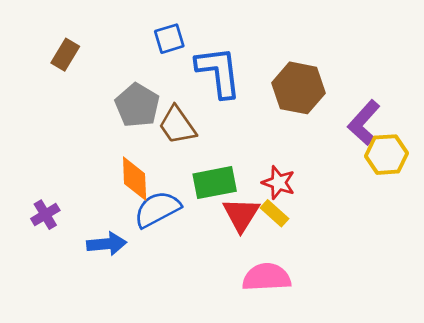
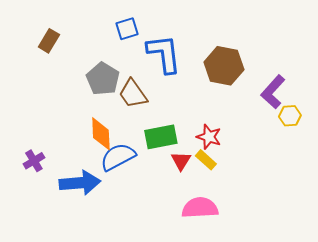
yellow hexagon: (386, 155) -> (290, 116), size x0.7
red triangle: (241, 215) -> (181, 161), size x0.7
blue arrow: (107, 244) -> (80, 183), size x1.4

